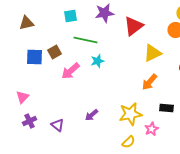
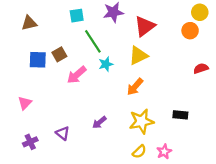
green line: (86, 40) -> (93, 41), turned 45
yellow triangle: (152, 53) -> (138, 55), moved
orange arrow: (150, 82) -> (135, 87), moved
purple cross: (30, 121) -> (30, 142), moved
pink star: (152, 129) -> (164, 152), moved

